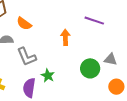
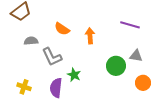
purple line: (94, 21) -> (130, 25), moved
orange semicircle: (24, 24) -> (62, 29), moved

